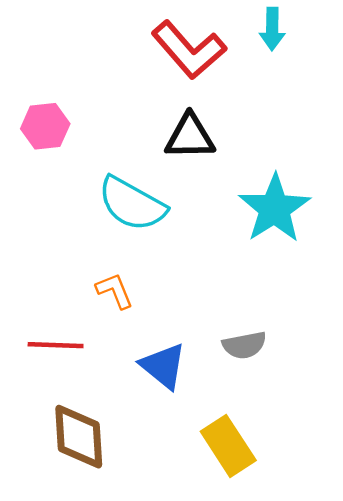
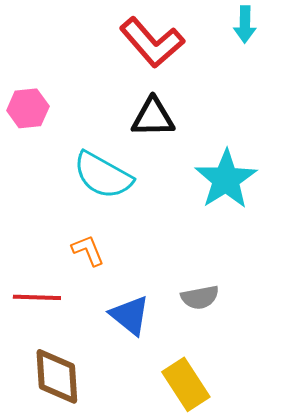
cyan arrow: (272, 29) -> (245, 24), moved

